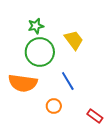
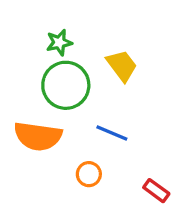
blue line: (68, 81) -> (112, 133), turned -36

